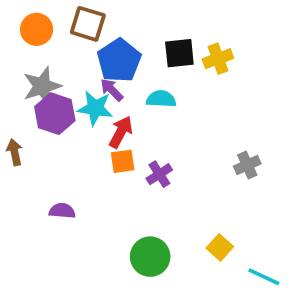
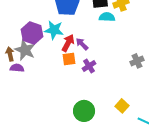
gray star: (42, 86) -> (25, 50), moved, turned -30
purple arrow: (112, 90) -> (82, 44), moved
cyan semicircle: (161, 99) -> (107, 17), moved
purple semicircle: (62, 211) -> (17, 68), moved

